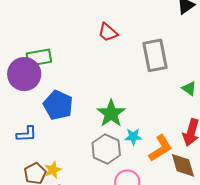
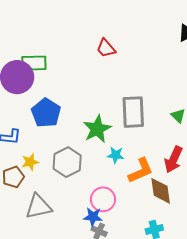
gray rectangle: (155, 55) -> (133, 112), moved
gray hexagon: (106, 149) -> (67, 162), moved
yellow star: (53, 170) -> (30, 162), moved

